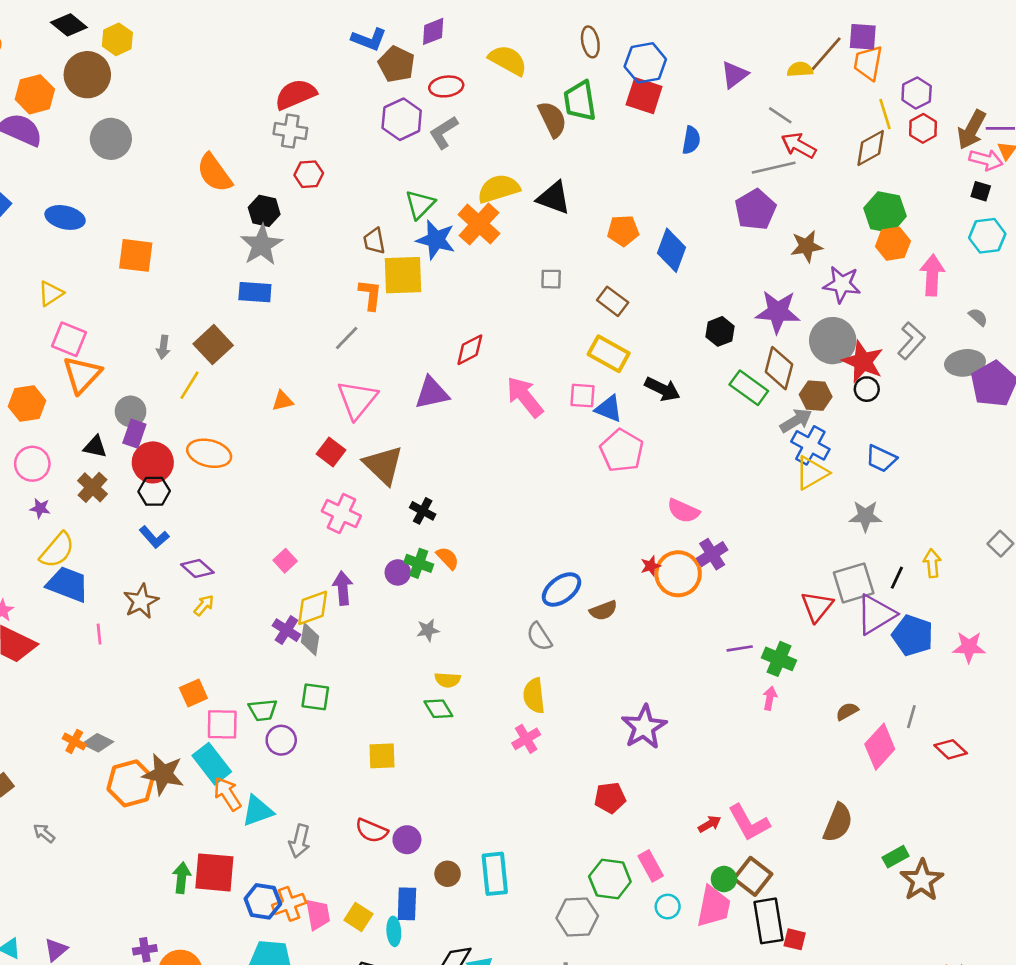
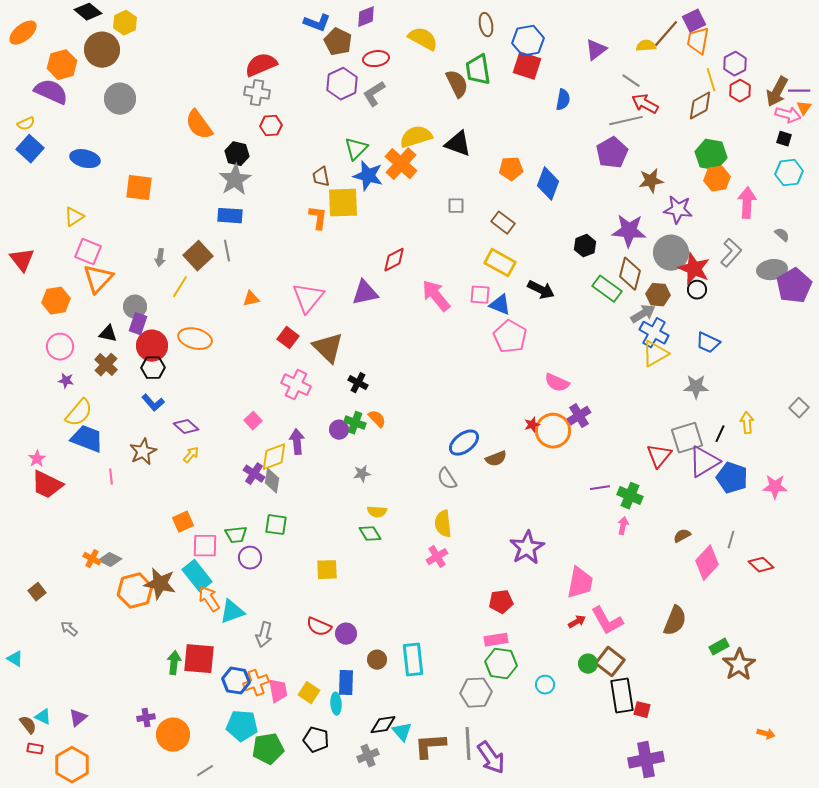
purple square: (863, 37) -> (694, 21), turned -30
gray line: (347, 338) -> (227, 251), moved, turned -55
pink rectangle: (651, 866) -> (496, 640), moved, turned -70
pink trapezoid: (713, 907) -> (580, 583), moved

